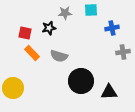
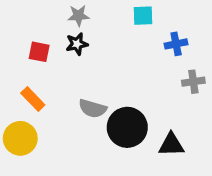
gray star: (65, 13) -> (78, 16), moved
orange rectangle: (32, 53) -> (33, 99), moved
gray semicircle: (59, 56) -> (93, 108), moved

